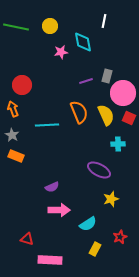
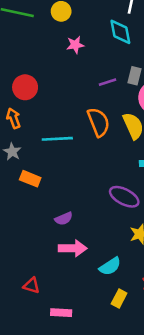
cyan diamond: (83, 42) -> (120, 32), moved
orange rectangle: (16, 156) -> (30, 179), moved
pink rectangle: (50, 260) -> (61, 313), size x0.7

